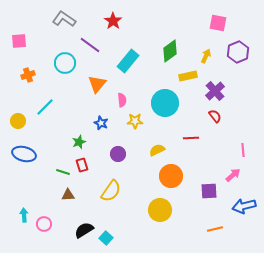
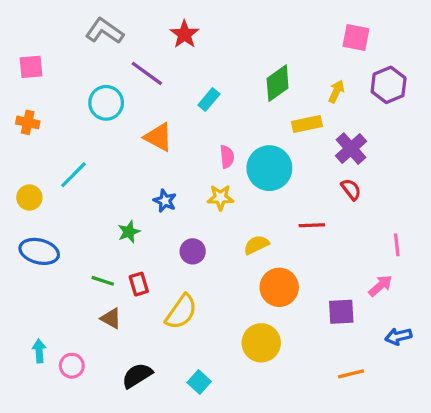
cyan rectangle: (128, 61) -> (209, 100), size x0.6
orange cross: (28, 75) -> (28, 122), moved, turned 32
orange triangle: (97, 84) -> (158, 137), turned -42
pink semicircle: (122, 100) -> (227, 157), moved
red rectangle: (82, 165) -> (139, 284), moved
brown triangle: (68, 195) -> (111, 318), turned 32
blue arrow: (244, 206) -> (398, 336), size x0.7
cyan square: (106, 238) -> (199, 382), moved

